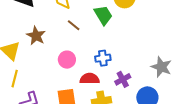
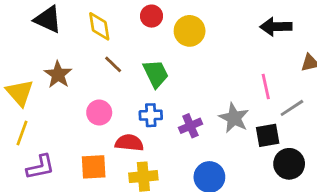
green trapezoid: (103, 15) -> (156, 74), moved
gray star: (161, 67) -> (234, 118), moved
purple cross: (123, 79) -> (190, 126), moved

